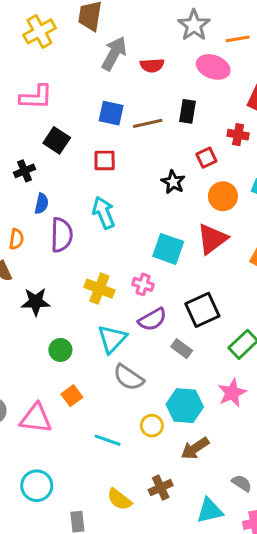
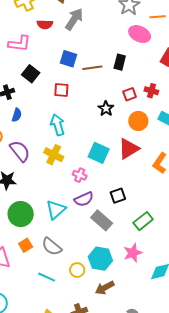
red semicircle: (152, 65) -> (45, 24), moved
red cross: (238, 135) -> (151, 91), moved
purple semicircle: (62, 235) -> (20, 151), moved, turned -45
yellow cross: (99, 289) -> (54, 155), moved
black square: (202, 310) -> (118, 196), size x0.7
gray rectangle: (182, 349) -> (102, 220), size x1.5
green circle: (60, 350) -> (21, 214), size x1.6
gray semicircle: (129, 378) -> (52, 247), moved

